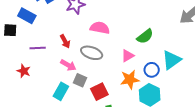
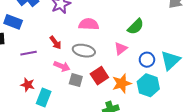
cyan triangle: (172, 60) -> (170, 60), moved
red star: (24, 71) -> (28, 85), moved
orange star: (130, 79) -> (122, 83), moved
cyan rectangle: (61, 91) -> (44, 97), moved
red square: (99, 92) -> (99, 76), moved

